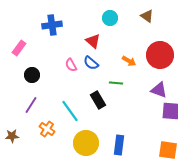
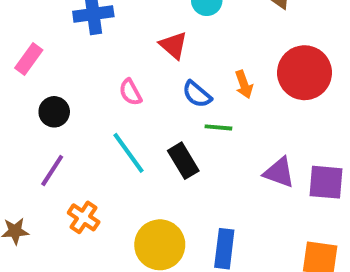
orange arrow: (129, 61) -> (244, 84), turned 40
blue semicircle: (91, 63) -> (197, 94), moved
purple triangle: (159, 90) -> (279, 172), moved
cyan line: (70, 111) -> (128, 153), moved

